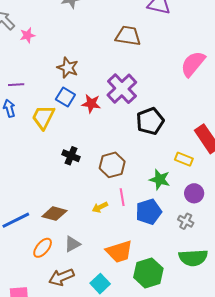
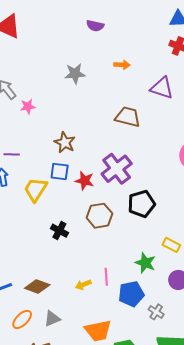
blue square: (65, 97) -> (60, 172), turned -30
brown hexagon: (112, 165) -> (99, 216), moved
gray cross: (186, 221) -> (156, 312), moved

